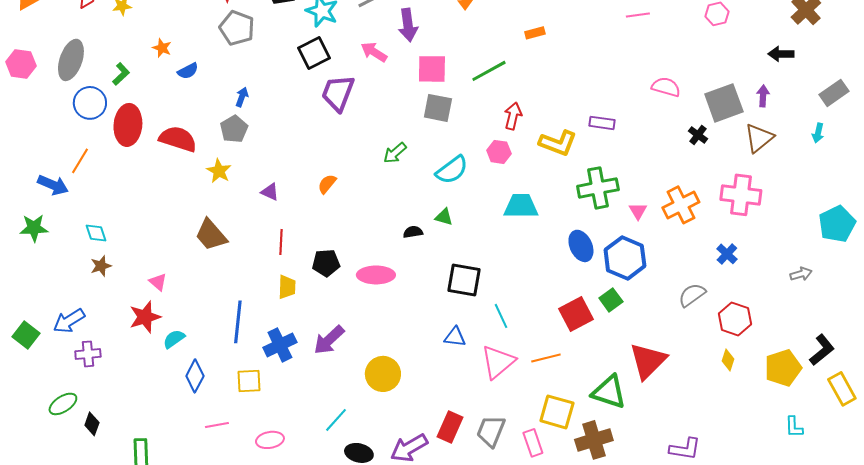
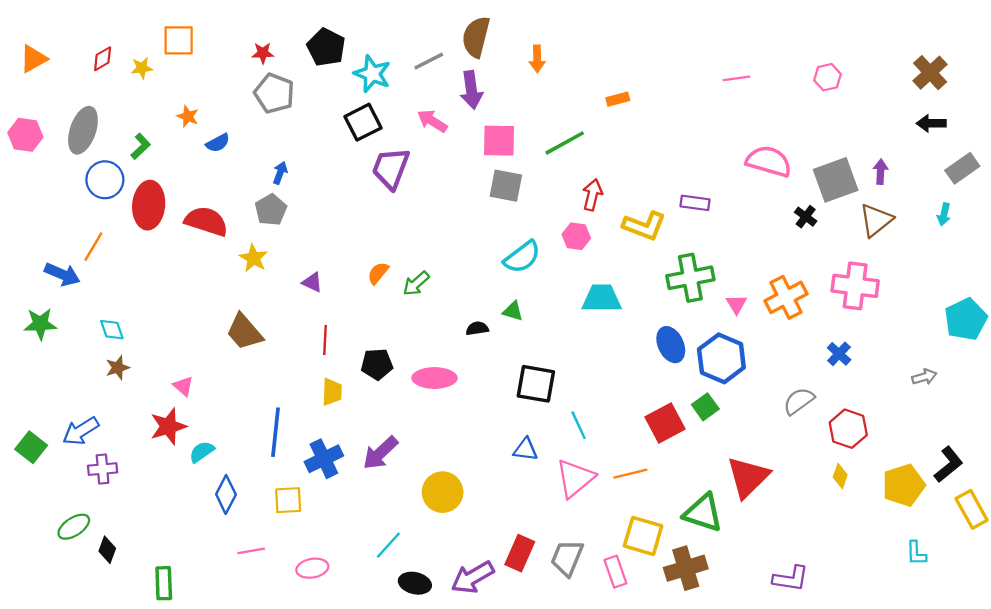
black arrow: (781, 54) -> (931, 123), moved
pink semicircle: (666, 87) -> (769, 161), size x1.4
green arrow: (395, 153) -> (416, 284), moved

